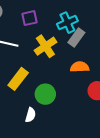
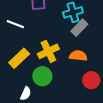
yellow cross: (45, 46) -> (48, 51), moved

